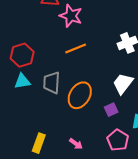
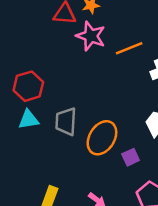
orange line: (76, 48) -> (129, 48), moved
purple square: (111, 110) -> (131, 157), moved

